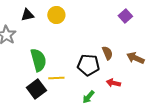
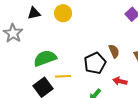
green semicircle: (38, 60) -> (45, 58), turned -95
black pentagon: (88, 65) -> (95, 63), turned -30

